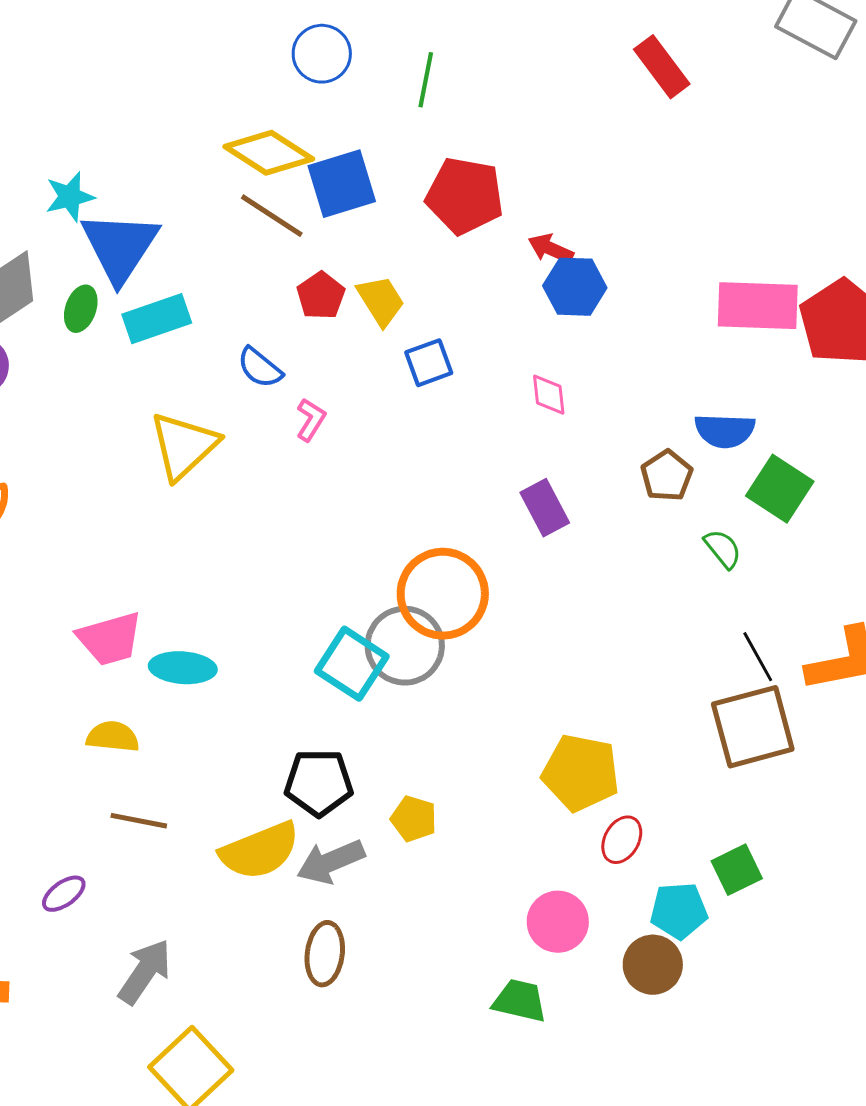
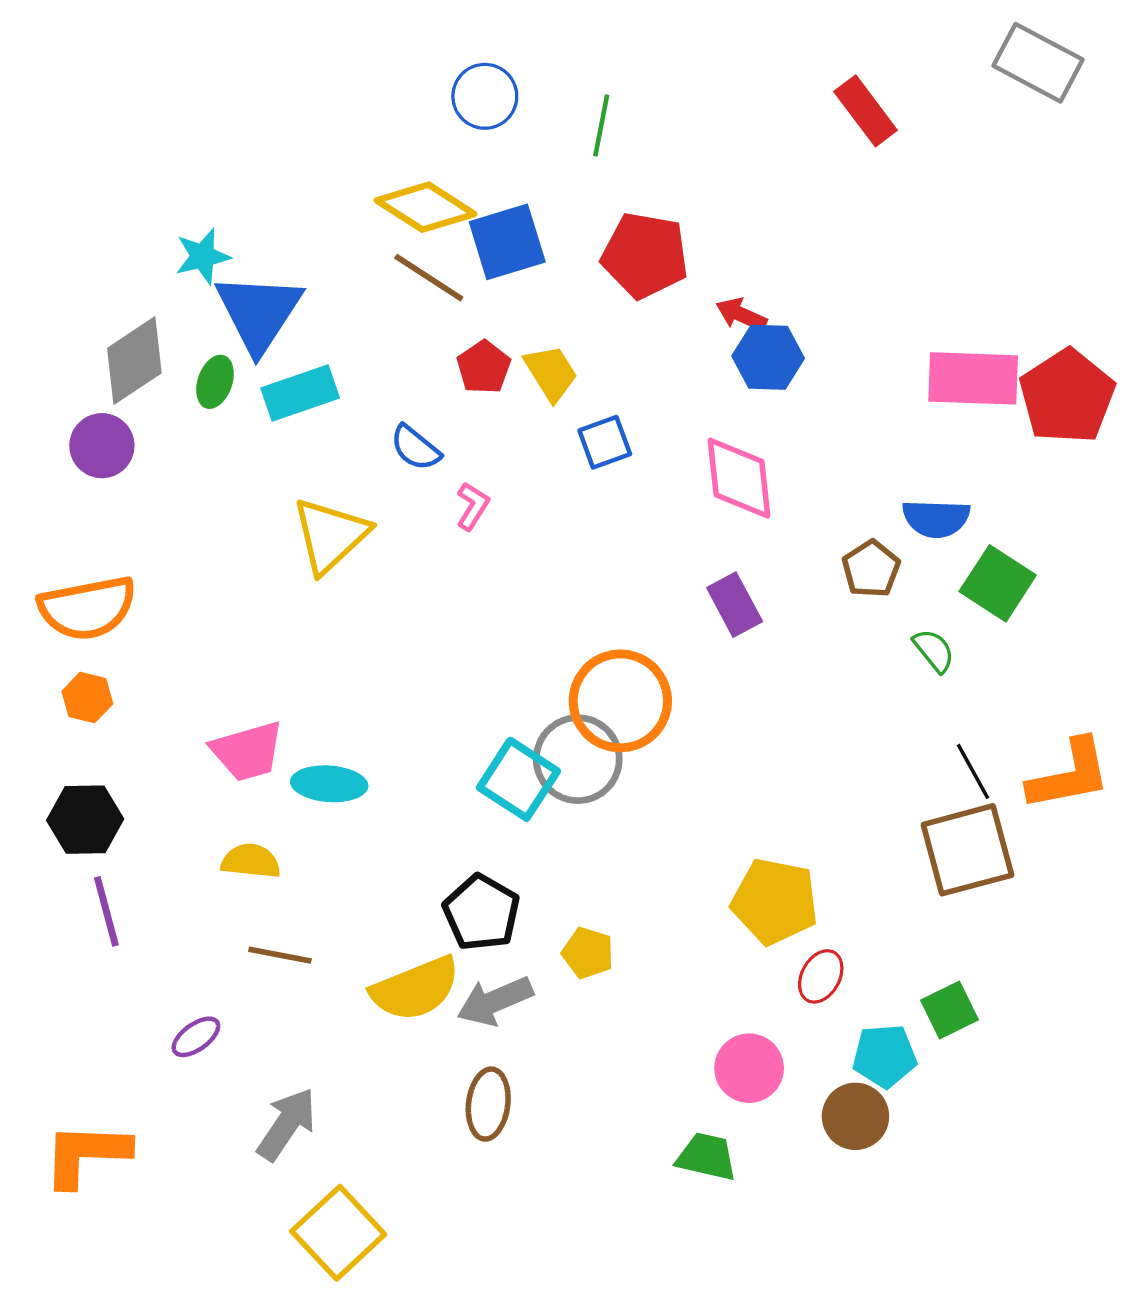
pink diamond: (549, 395) -> (739, 478), size x1.8
black pentagon: (319, 783) -> (481, 913), turned 30

